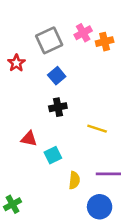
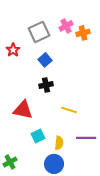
yellow line: (97, 129) -> (69, 110), moved
red triangle: (29, 139) -> (23, 110), size x1.5
cyan square: (53, 155) -> (38, 136), moved
blue circle: (100, 207) -> (54, 164), moved

